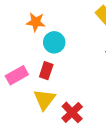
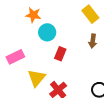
red rectangle: (46, 71) -> (60, 54), moved

